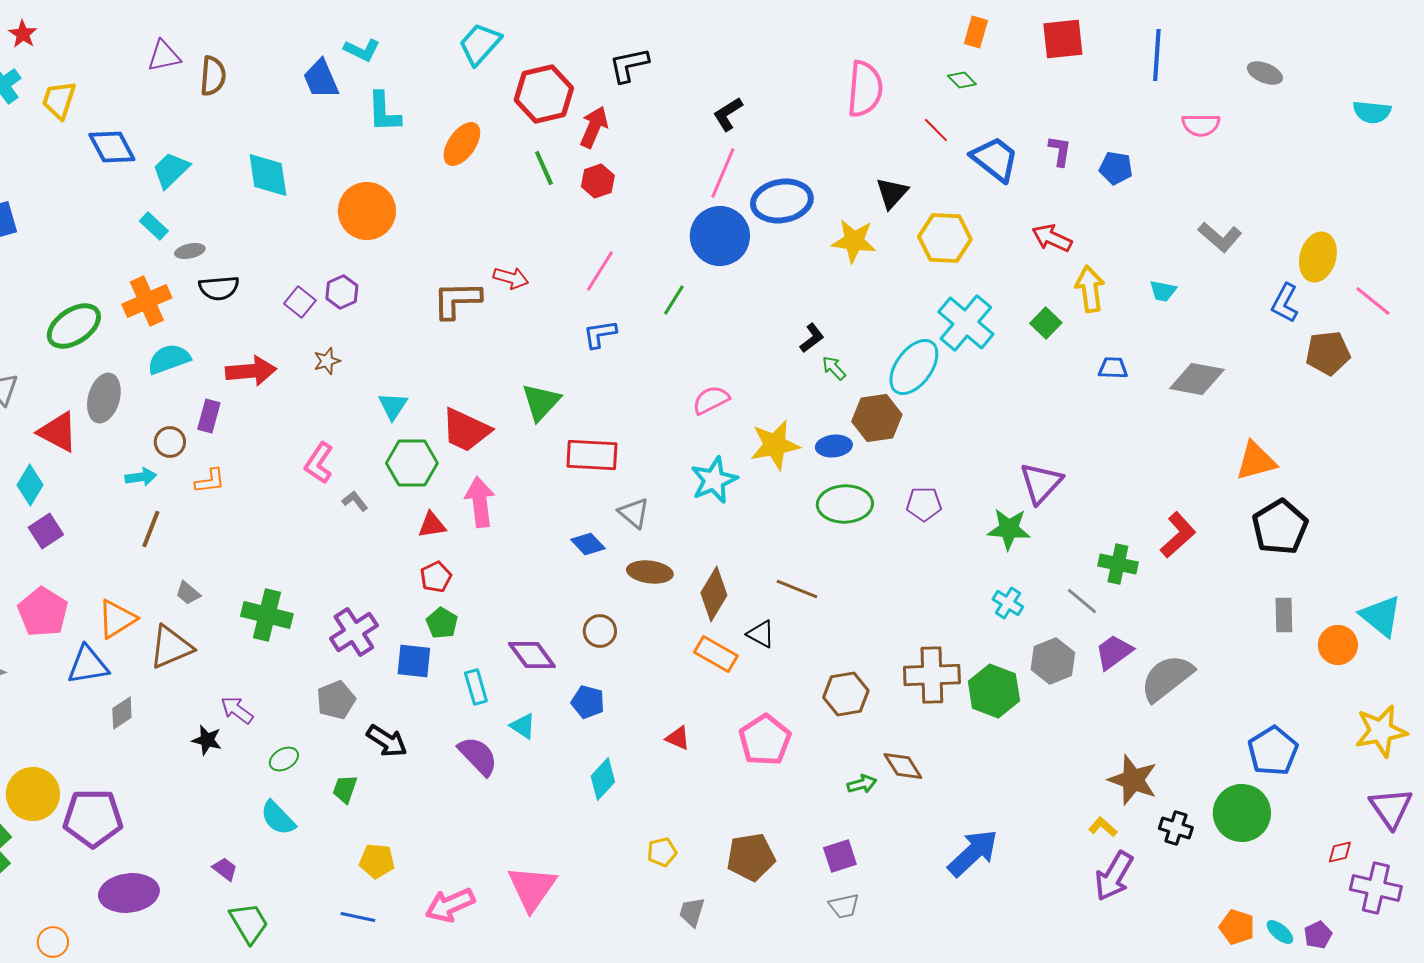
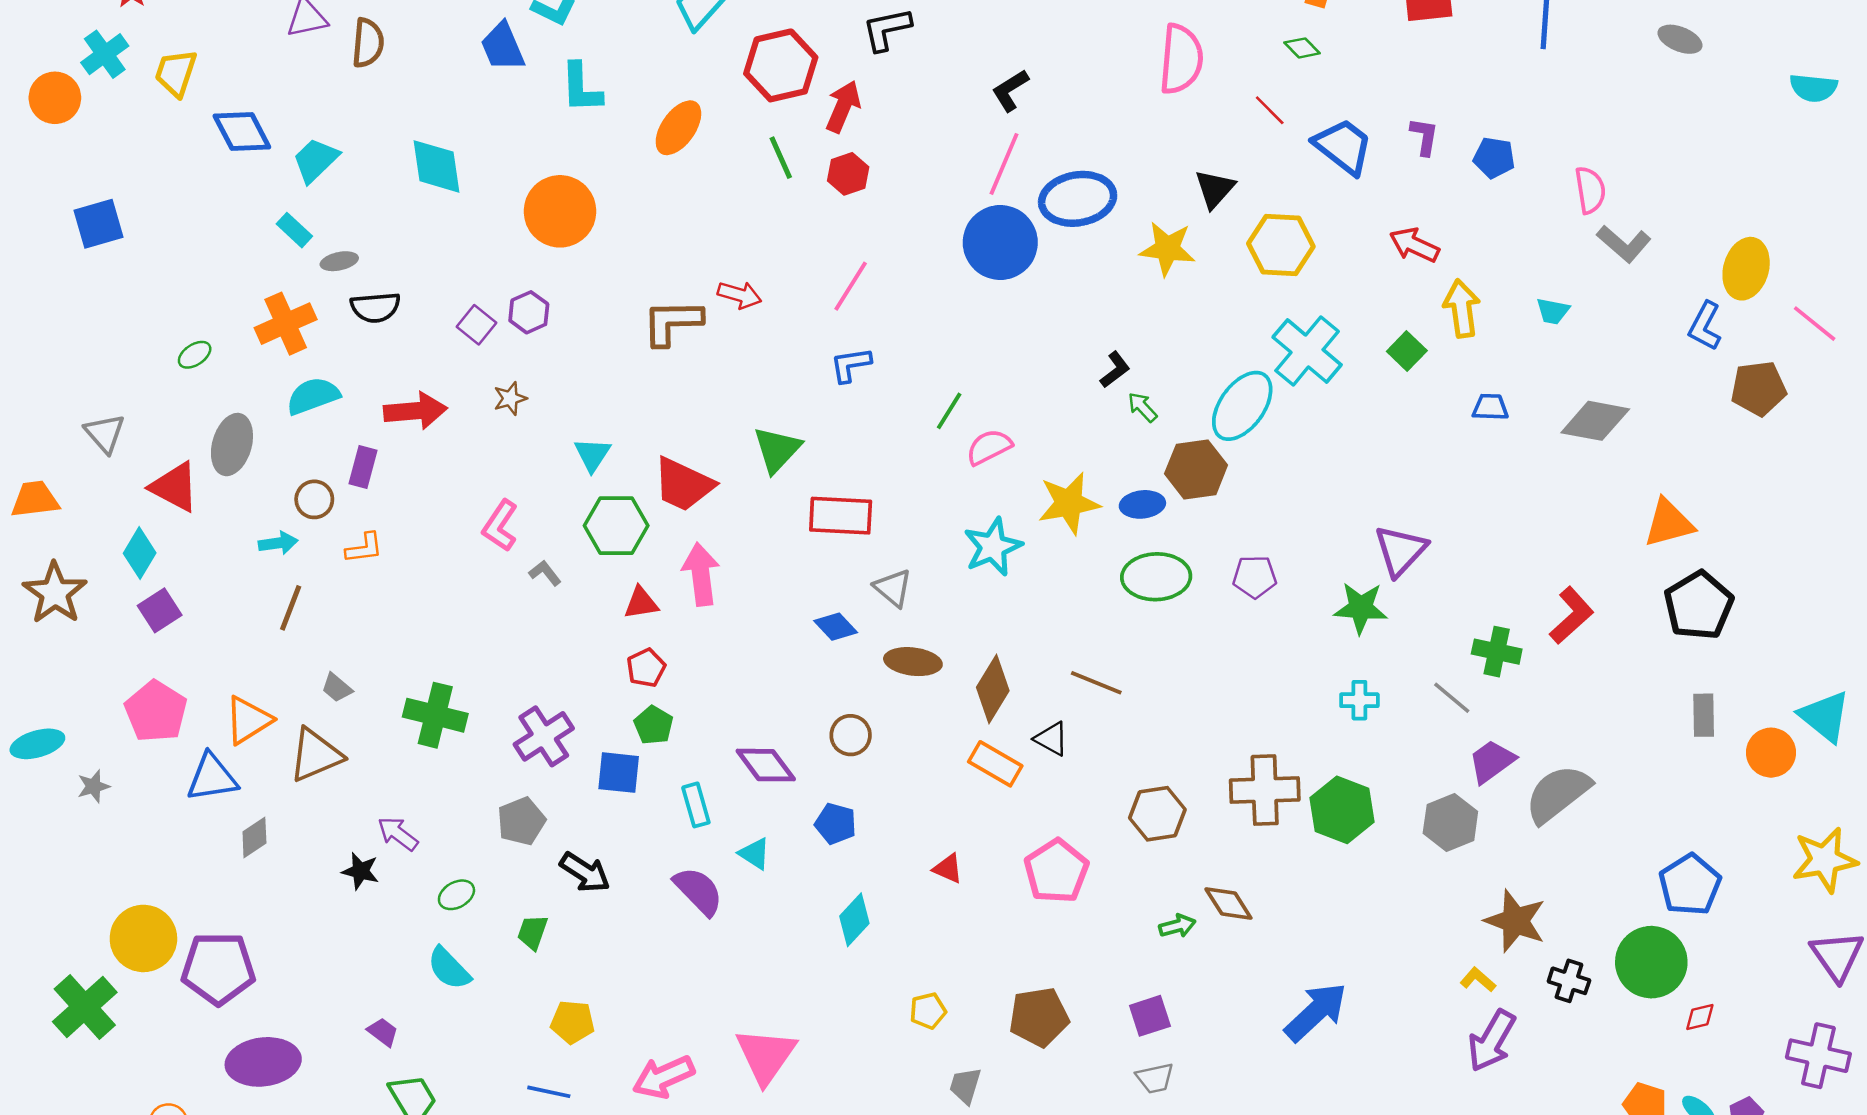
pink semicircle: (1201, 125) -> (1590, 190), moved, turned -99
green line: (674, 300) -> (949, 411), moved
green ellipse: (74, 326) -> (195, 355), size x0.5
cyan cross: (1008, 603) -> (1359, 700), turned -32
gray hexagon: (1053, 661) -> (1450, 822), moved
red diamond: (1340, 852) -> (1700, 1017), moved

